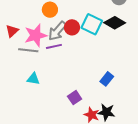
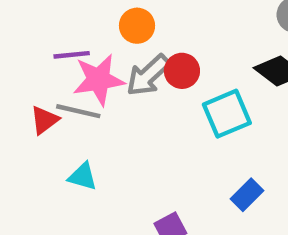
cyan square: (92, 24) -> (227, 114), moved, turned 35
red triangle: (12, 31) -> (45, 120), moved
purple line: (54, 46) -> (72, 55), moved

